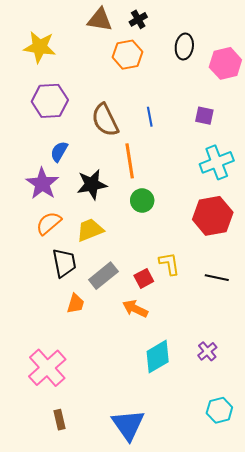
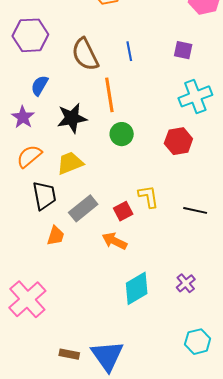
purple star: (42, 184) -> (23, 117), size x0.7
red hexagon: (213, 216) -> (178, 141), moved, size x0.7
brown rectangle: (59, 420) -> (69, 354), moved, turned -66

